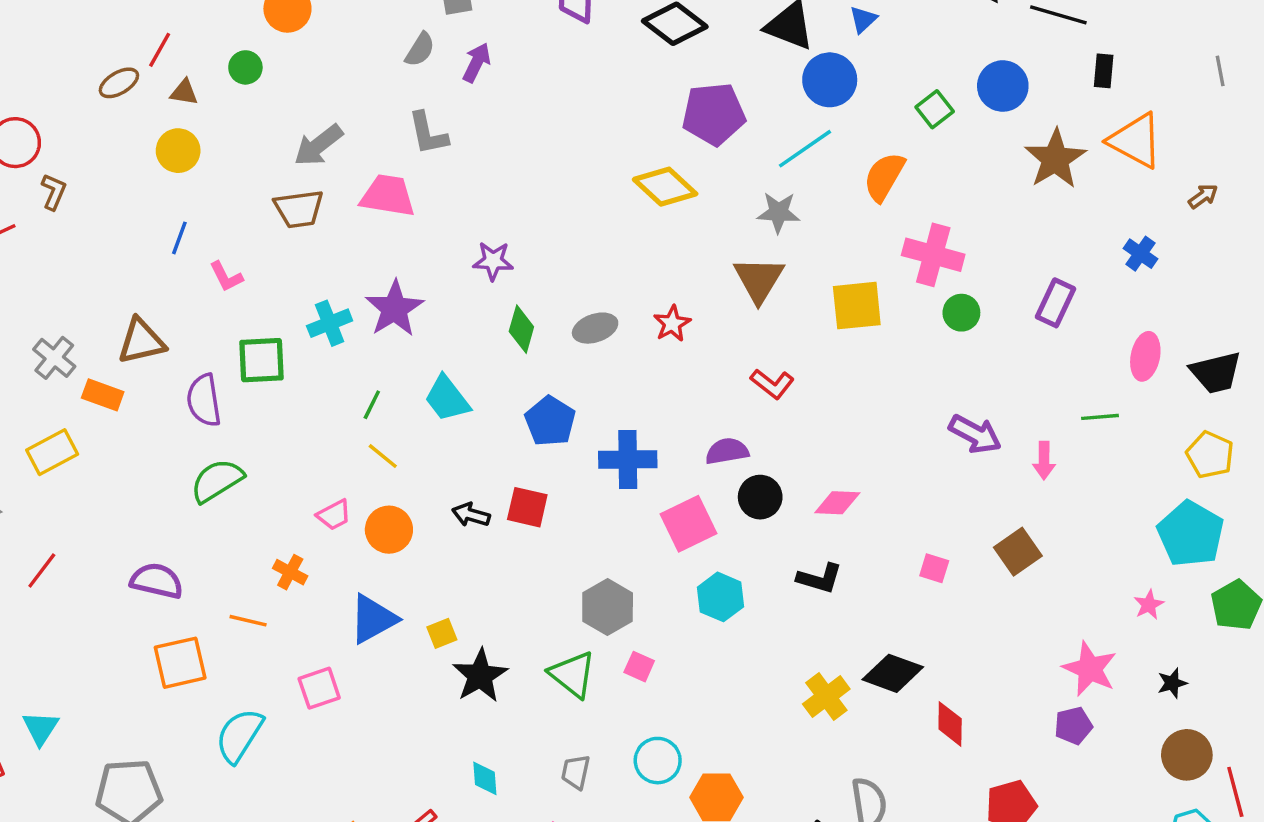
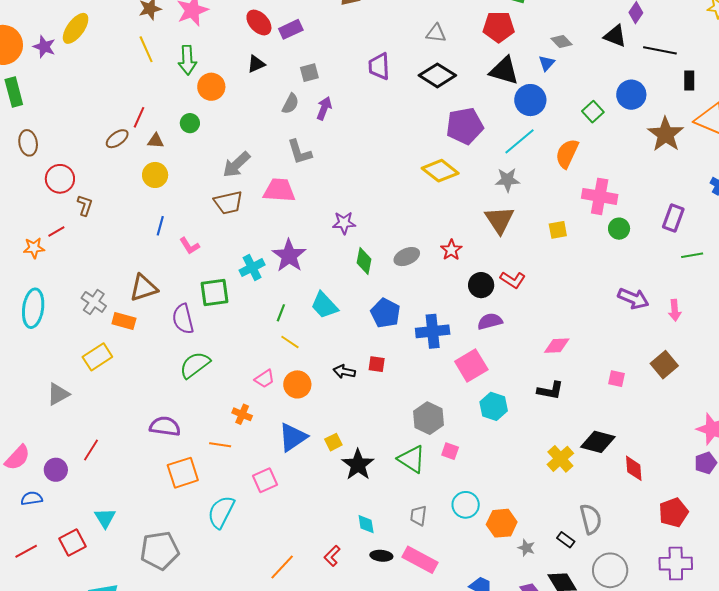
yellow square: (857, 306) -> (558, 230), size x0.6
green line: (1100, 417) -> (692, 255), moved
black circle: (760, 497) -> (481, 285), moved
red square: (527, 507) -> (377, 364), size x0.7
red line: (42, 570) -> (91, 450), moved

